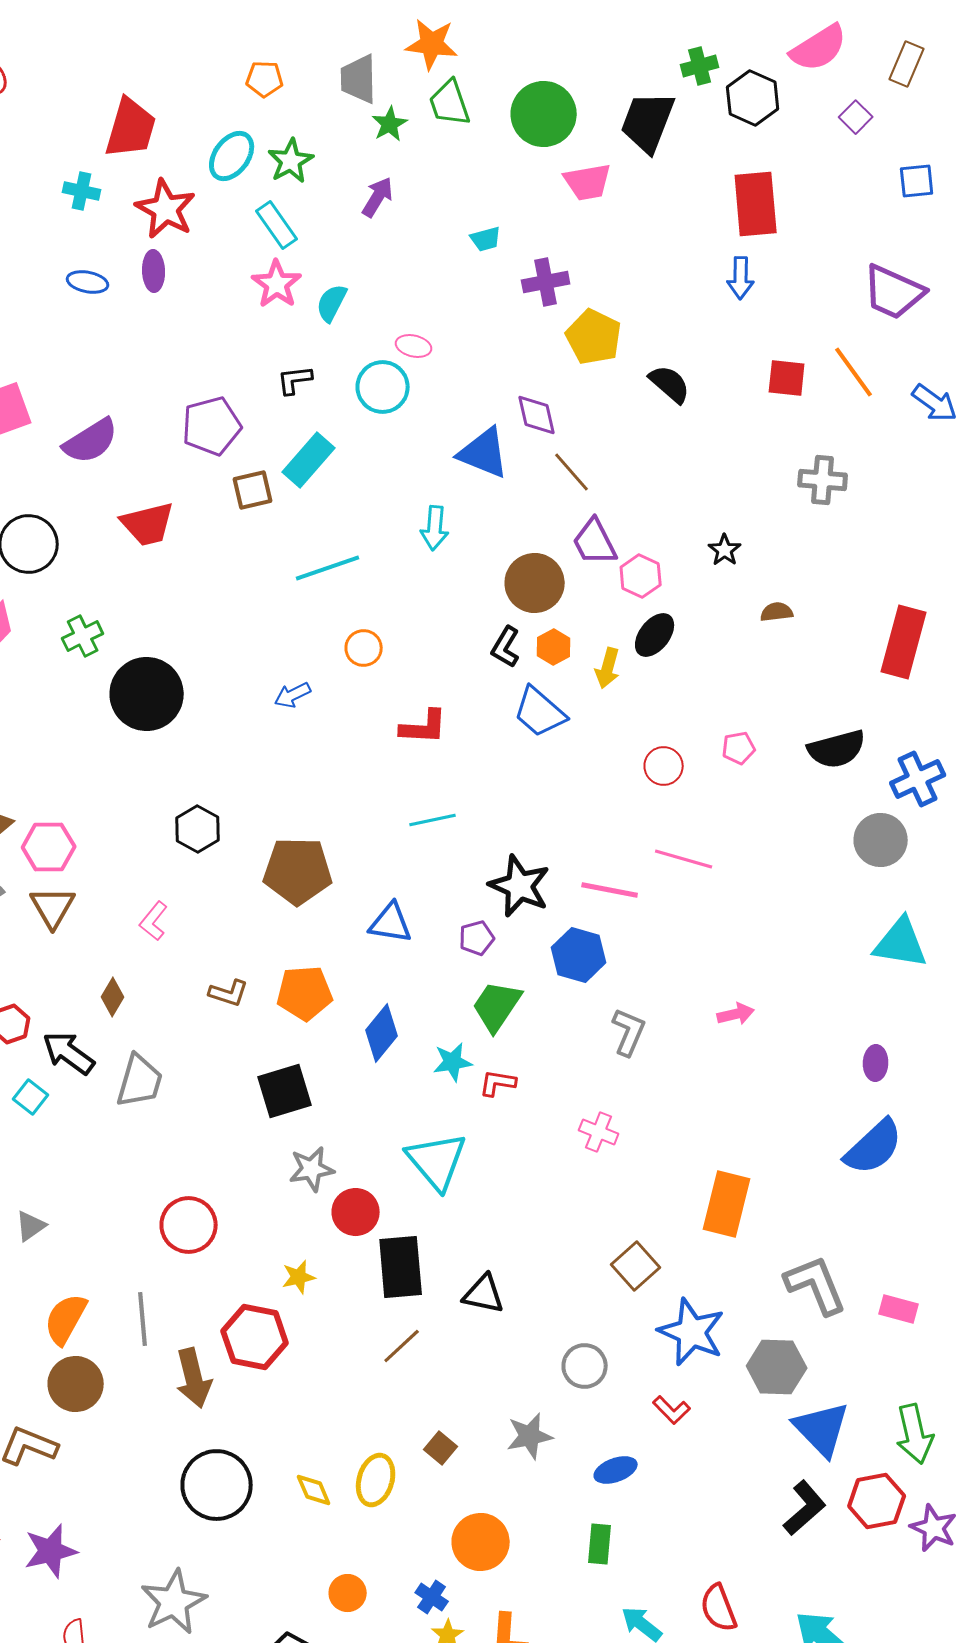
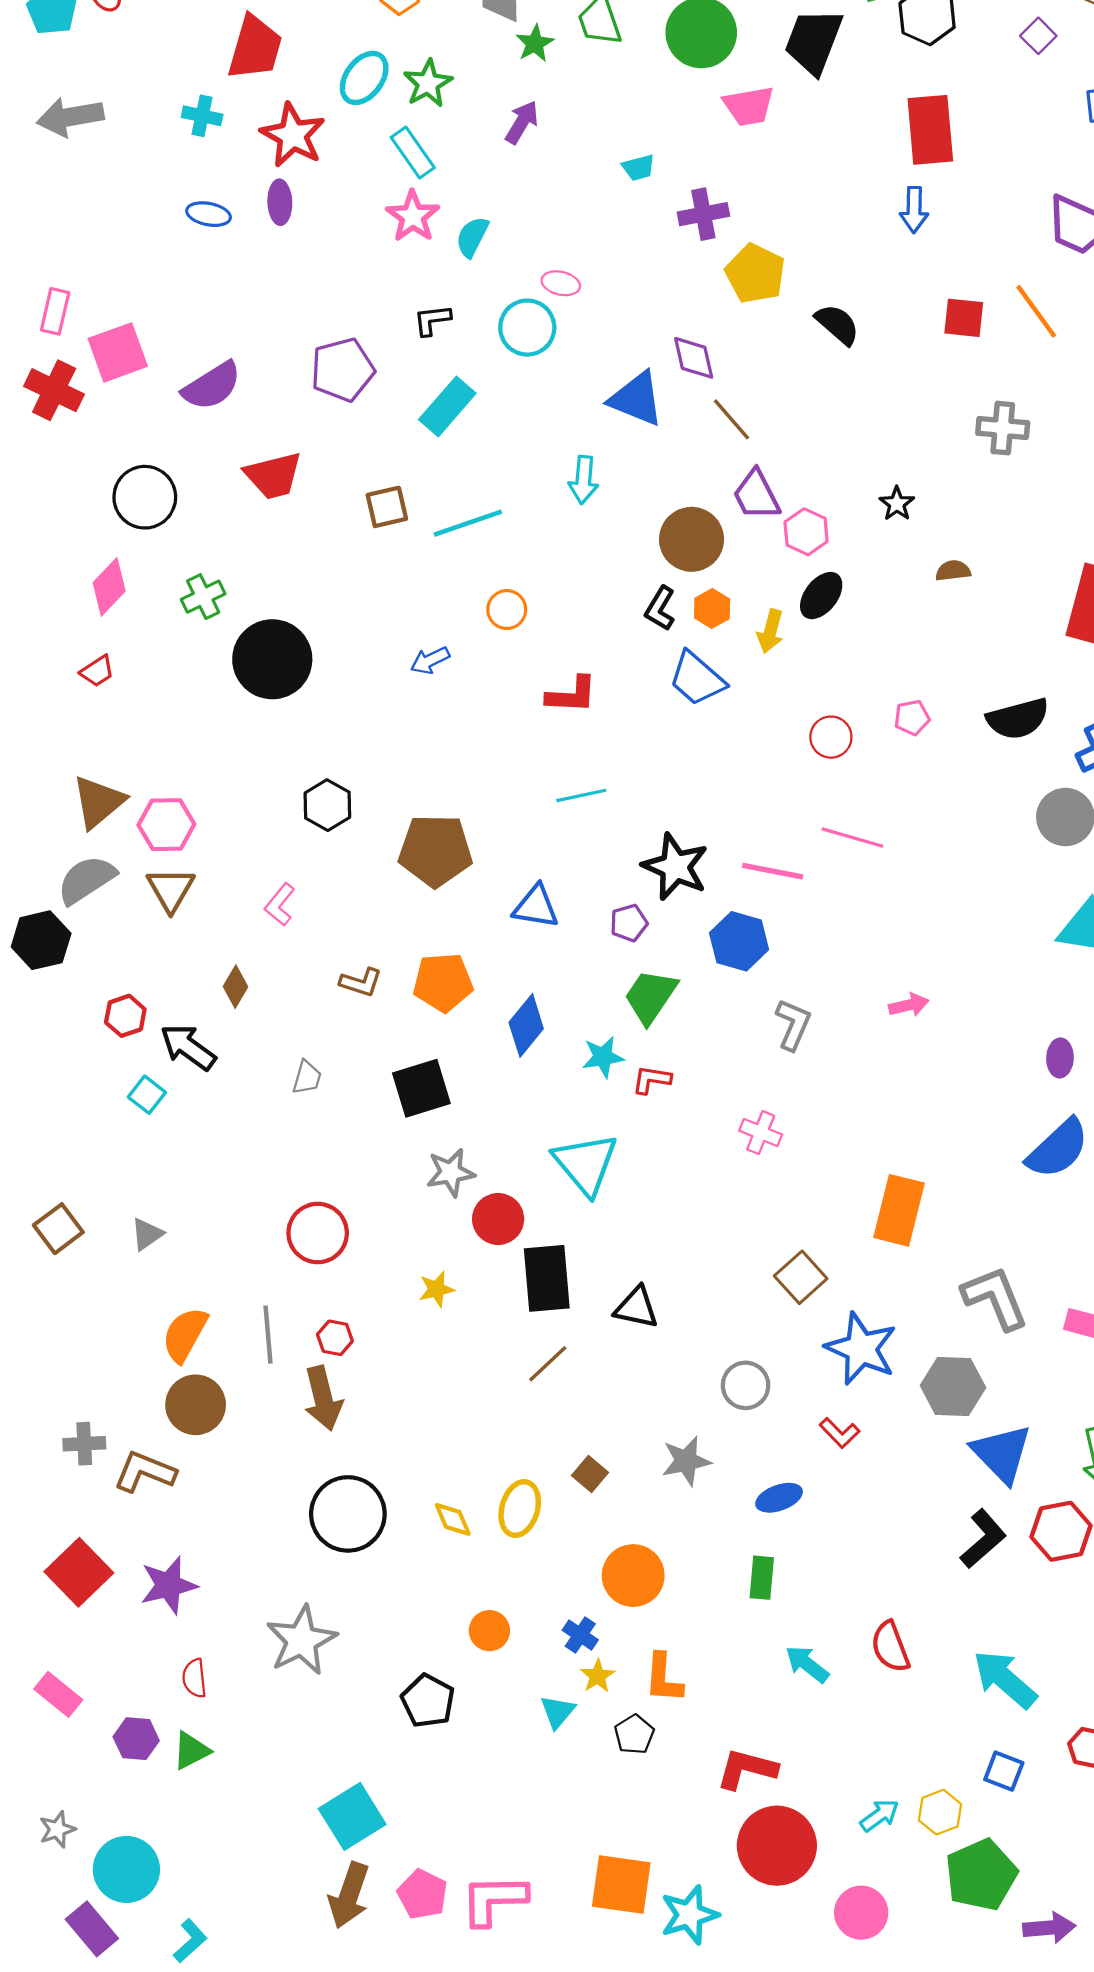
brown square: (253, 490) -> (387, 507), moved
gray trapezoid: (140, 1081) -> (307, 1077), moved, size x0.6
red hexagon: (255, 1337) -> (335, 1338), moved, size x0.5

